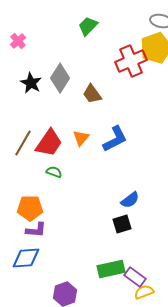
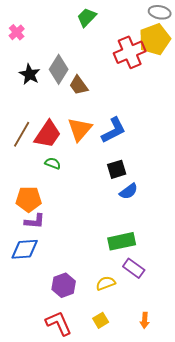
brown trapezoid: (92, 94) -> (79, 85), moved
orange triangle: (81, 138) -> (80, 129), size x1.5
black square: (122, 224) -> (117, 169), moved
green rectangle: (111, 269) -> (122, 241), moved
yellow semicircle: (144, 292) -> (106, 283), moved

